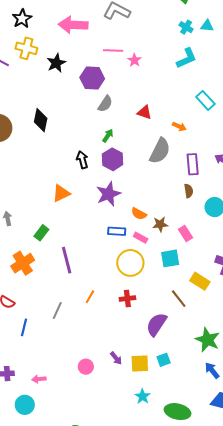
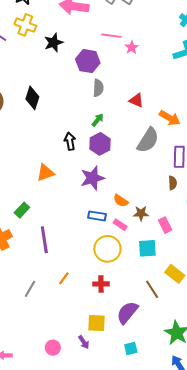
gray semicircle: (105, 104) -> (98, 88), turned -36
orange arrow: (179, 127) -> (170, 118), size x1.5
yellow square: (140, 364) -> (96, 323), moved

